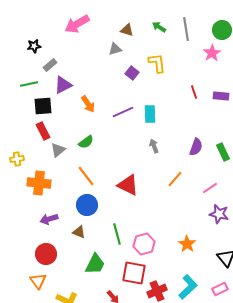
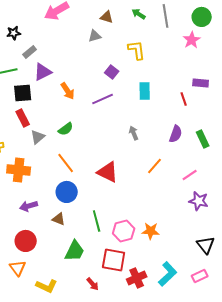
purple square: (132, 73) -> (112, 72), moved
red line: (194, 92) -> (184, 99), moved
cyan rectangle: (150, 114) -> (145, 91), moved
orange star: (187, 244) -> (151, 231), moved, turned -30

